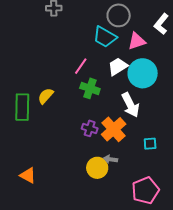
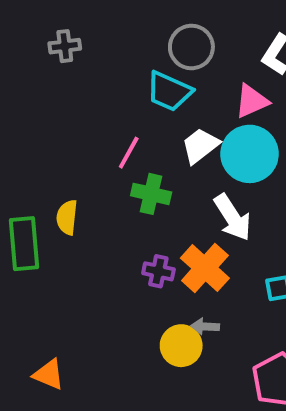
pink triangle: (137, 41) -> (252, 101), moved
yellow semicircle: (46, 96) -> (67, 217), turned -30

